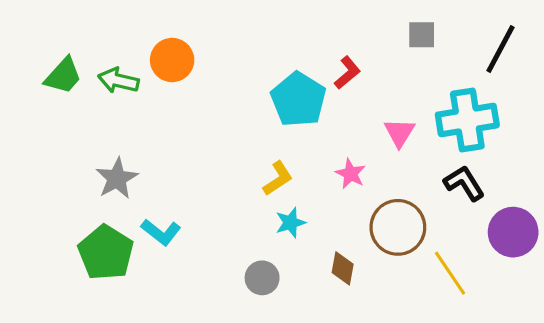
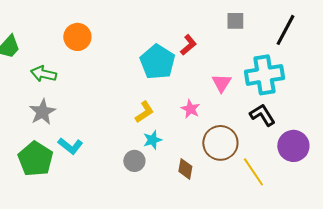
green arrow: (118, 81) -> (43, 74), moved
gray circle: (262, 278) -> (134, 161), moved

